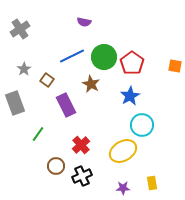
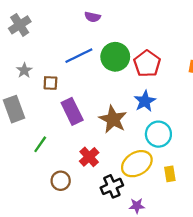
brown square: (47, 80) -> (50, 83), turned -32
brown star: (91, 84) -> (113, 119), moved, size x1.4
black cross: (82, 176) -> (112, 186), moved
yellow rectangle: (152, 183) -> (170, 174), moved

